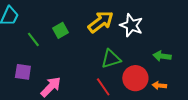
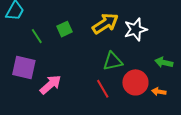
white star: (131, 25) -> (136, 29), turned 30
purple square: (23, 72) -> (24, 68), size x1.4

